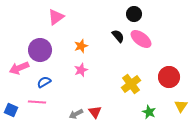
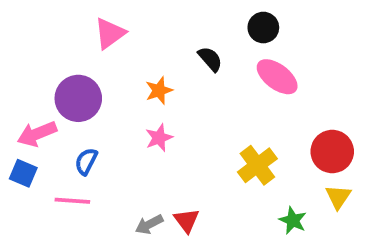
black semicircle: (118, 36) -> (210, 59), moved
blue semicircle: (44, 82) -> (86, 161), turned -32
yellow triangle: (181, 106) -> (338, 197), moved
blue square: (11, 110) -> (23, 173), moved

